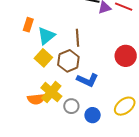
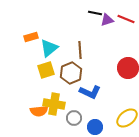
orange rectangle: (28, 25) -> (31, 37), turned 56
yellow square: (43, 58) -> (46, 70), turned 30
yellow cross: (51, 92) -> (54, 104), turned -30

